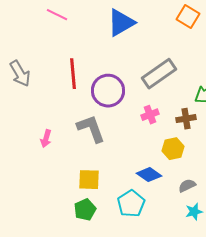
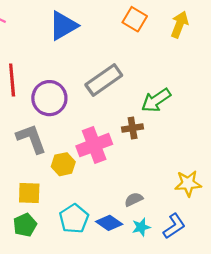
pink cross: (150, 115) -> (94, 145), moved, size x1.8
yellow hexagon: (173, 149) -> (63, 164), moved
blue diamond: (149, 175) -> (109, 223), moved

